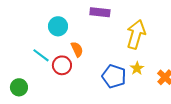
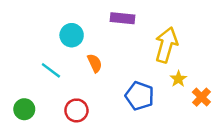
red circle: (62, 65) -> (76, 110), moved
yellow star: (137, 68) -> (178, 79), moved

